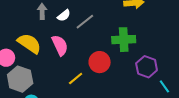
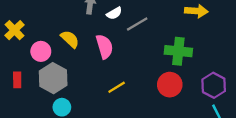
yellow semicircle: (29, 43) -> (70, 39), size x0.7
red circle: (100, 62) -> (170, 85), moved
purple hexagon: (147, 67) -> (214, 85), moved

